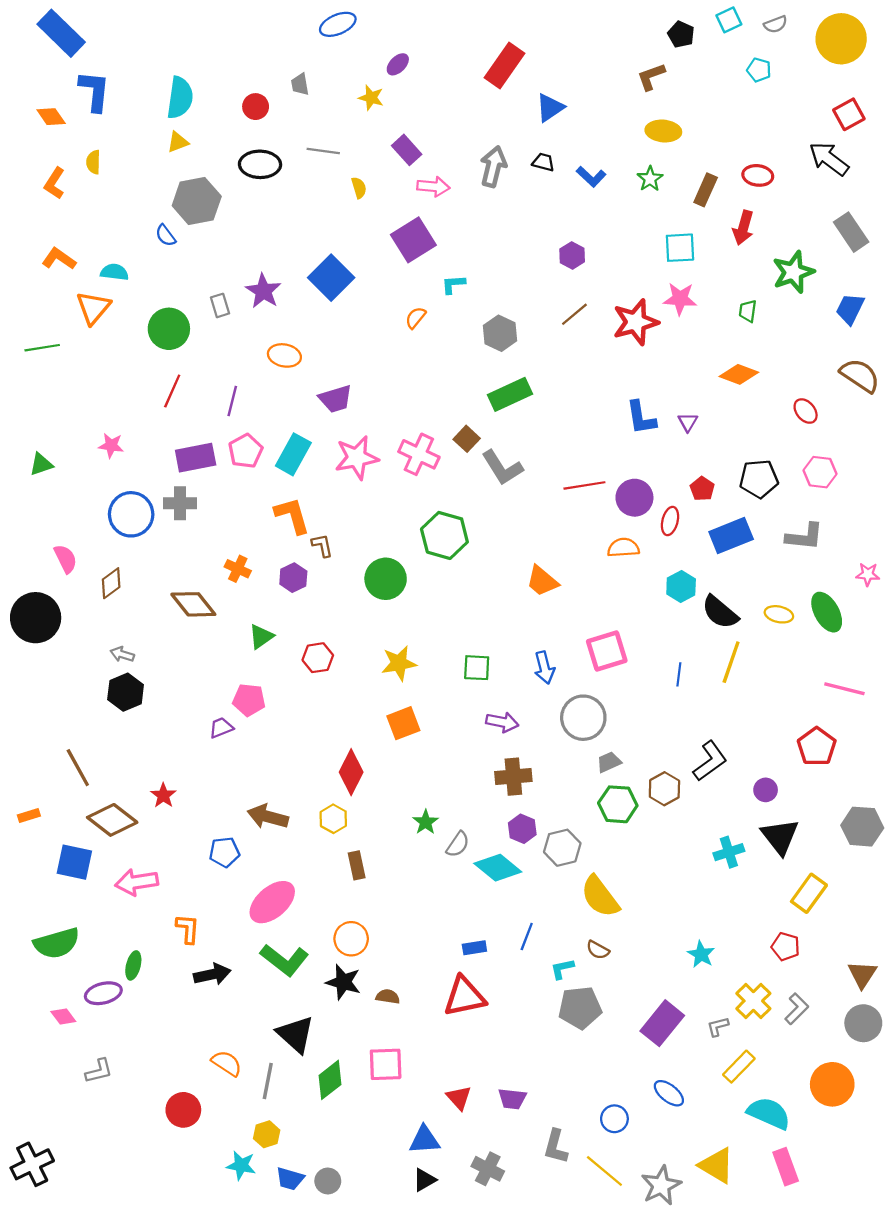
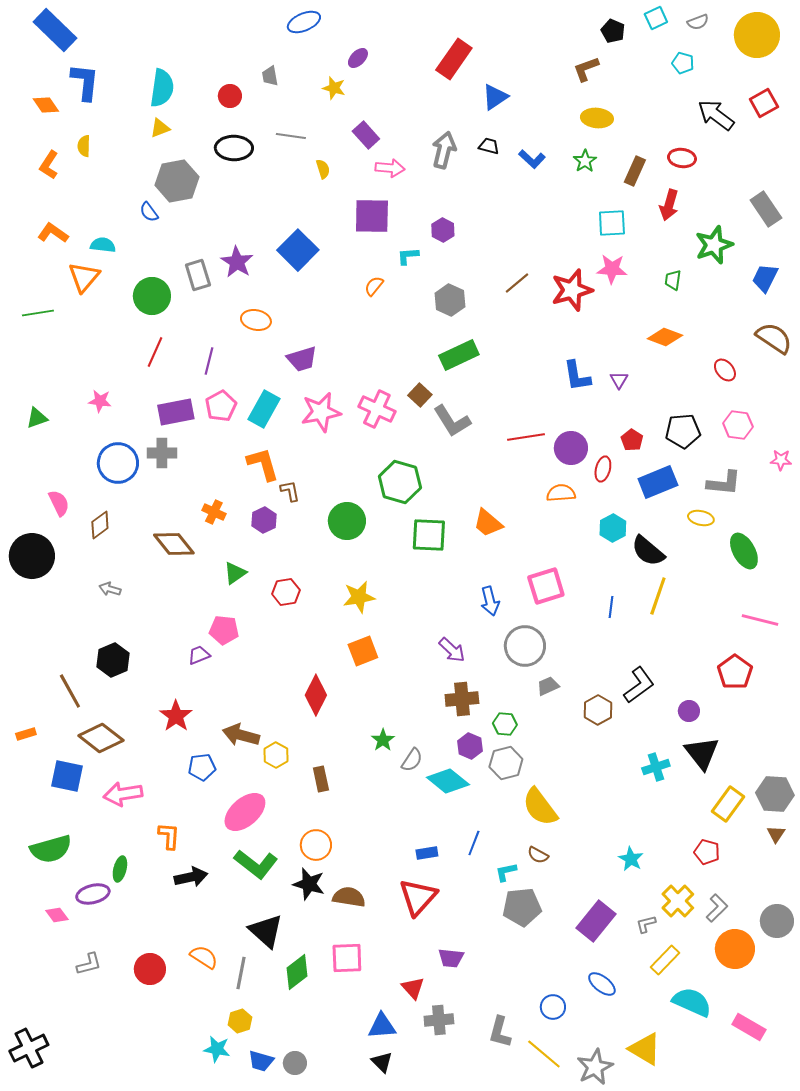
black arrow: (829, 159) -> (716, 115), moved
purple square: (413, 240) -> (372, 216), turned 33
purple hexagon: (572, 255) -> (443, 230), moved
gray rectangle: (220, 305) -> (198, 275), size x1.4
pink star: (868, 574) -> (781, 460), moved
yellow ellipse: (779, 614) -> (701, 518), moved
green square: (477, 668) -> (429, 535), moved, size x1.4
black hexagon: (126, 692) -> (113, 660), moved
purple arrow: (502, 722) -> (452, 650), turned 32
red star: (163, 795) -> (176, 716), moved, size x1.4
green hexagon: (618, 804) -> (505, 724), moved, size x0.7
yellow hexagon: (333, 819) -> (276, 755), moved
gray hexagon: (862, 827) -> (775, 794), moved
brown triangle: (862, 974) -> (776, 834), moved, size x0.7
brown semicircle: (388, 997) -> (349, 897), size x1.5
red triangle: (464, 997) -> (418, 897), turned -36
orange circle: (832, 1084) -> (735, 949), moved
purple trapezoid: (512, 1099) -> (451, 958), moved
red circle: (183, 1110) -> (150, 969), moved
pink rectangle: (786, 1167) -> (749, 1027), moved, turned -40
gray cross: (488, 1169) -> (439, 1020), moved, turned -32
black triangle: (424, 1180) -> (382, 1062), turned -45

